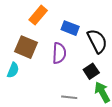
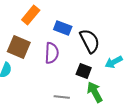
black square: (91, 71) -> (84, 71), turned -35

